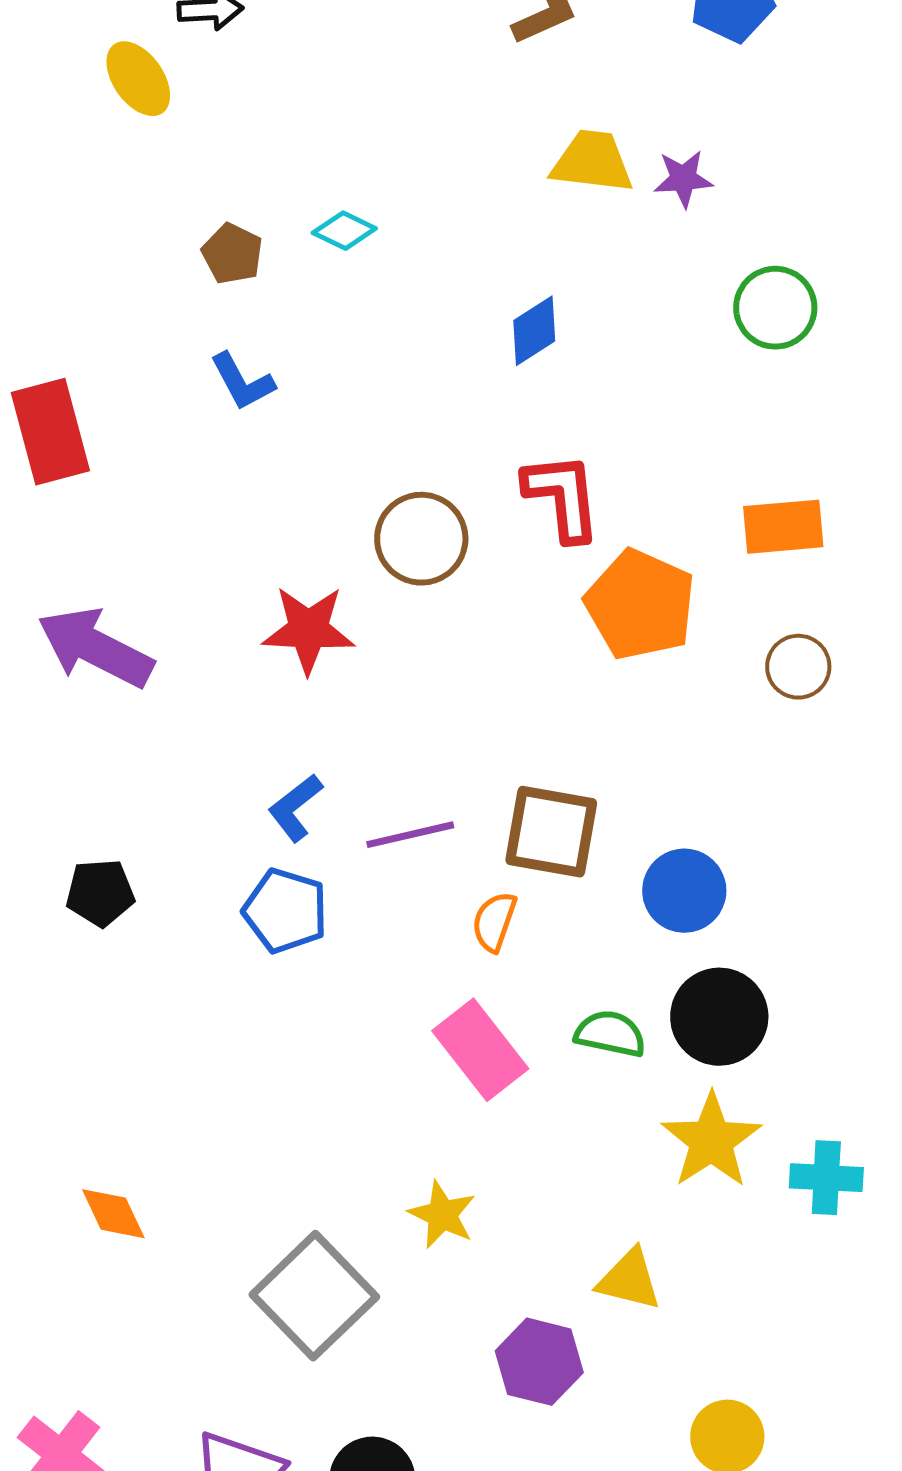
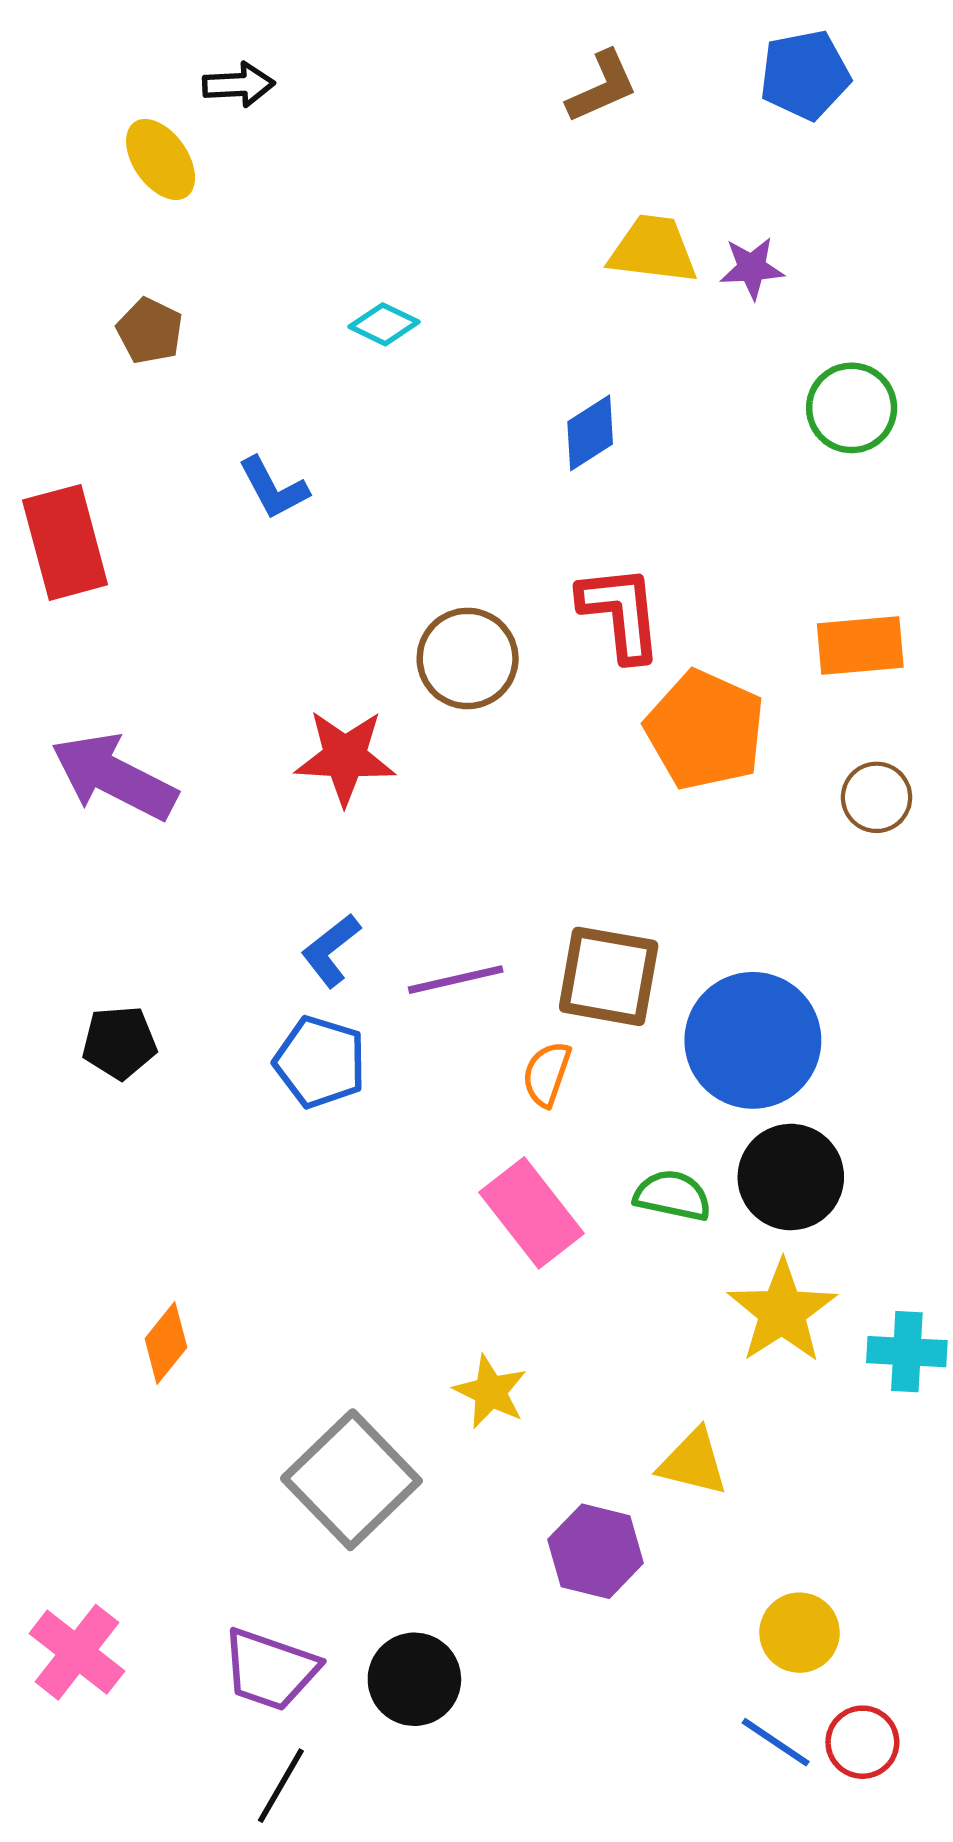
brown pentagon: (232, 254) -> (150, 331), moved
blue circle: (684, 891) -> (753, 1040), size x1.5
orange diamond: (113, 1214) -> (166, 1343), moved, turned 64

